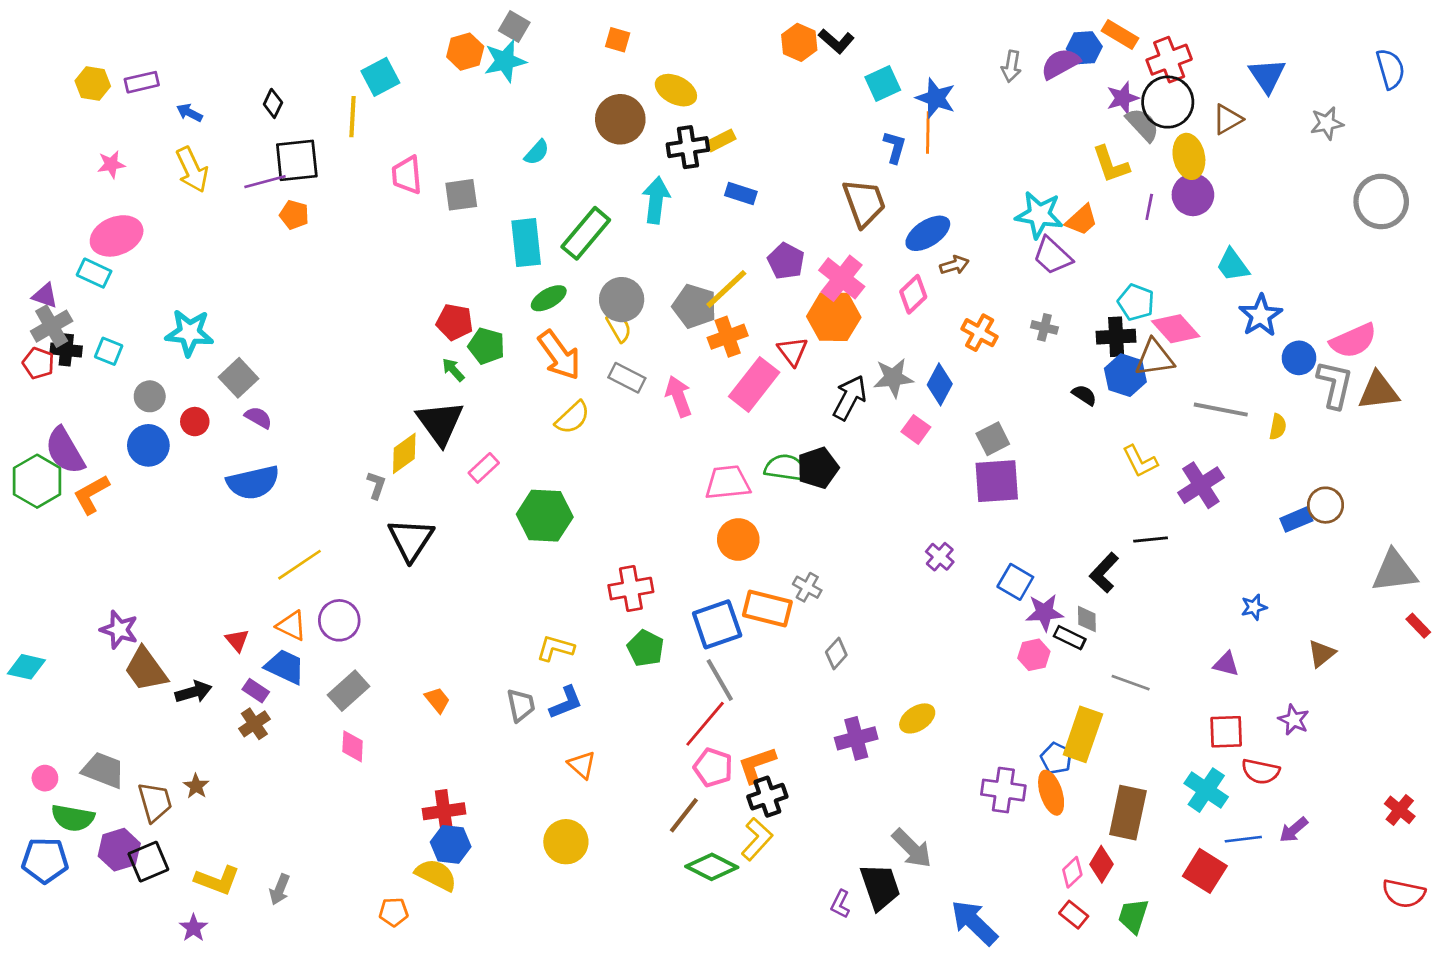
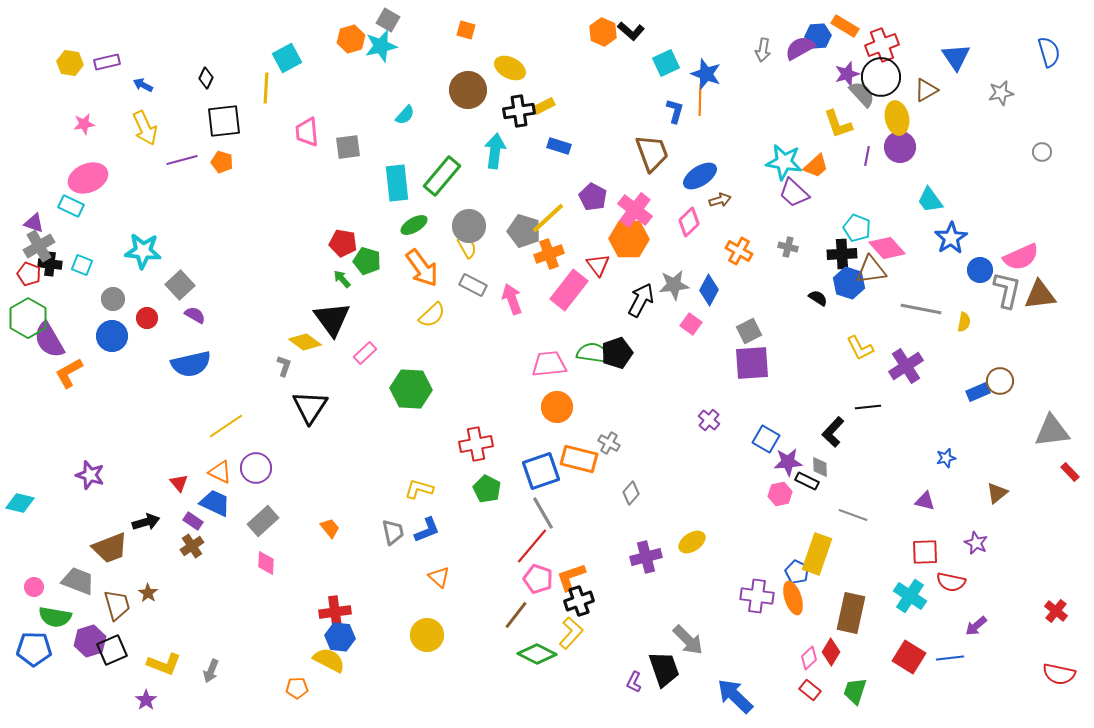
purple line: (265, 182) -> (182, 160), moved
gray circle: (1381, 201) -> (1042, 152), size x0.5
yellow diamond: (404, 453) -> (305, 342), turned 72
green hexagon: (37, 481) -> (28, 318), moved
brown trapezoid: (146, 669) -> (110, 548), moved, turned -75
blue line: (1243, 839) -> (950, 658), moved

